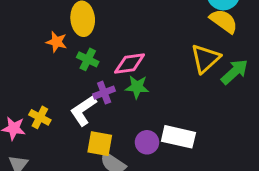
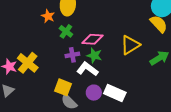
yellow triangle: (205, 59) -> (130, 45), moved
white L-shape: (83, 110) -> (87, 69), moved, turned 60
yellow cross: (40, 117) -> (28, 63), size x1.5

